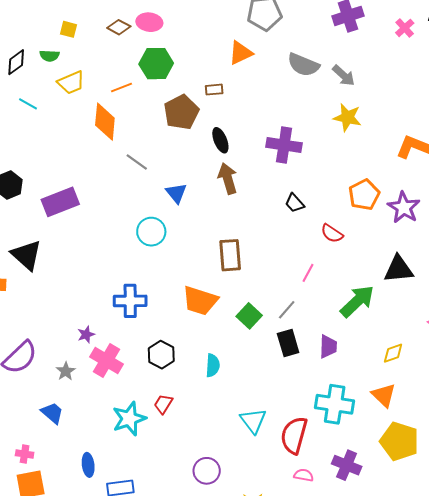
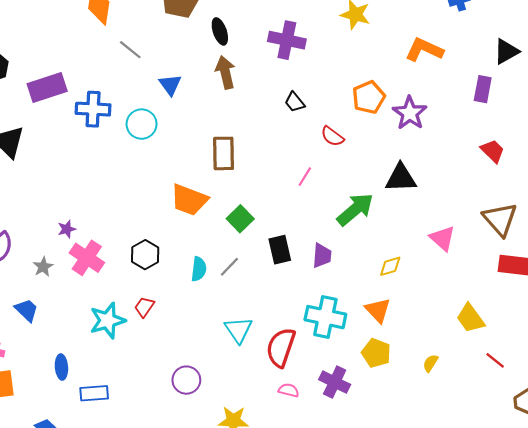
blue cross: (130, 301) -> (93, 109), moved
gray line: (287, 310) -> (229, 267), moved
yellow pentagon: (399, 441) -> (376, 353), moved, size x0.7

